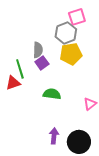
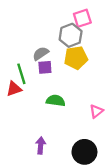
gray semicircle: (38, 50) -> (41, 53), turned -126
purple square: (42, 63) -> (45, 67), turned 32
purple arrow: (54, 136) -> (41, 145), moved

